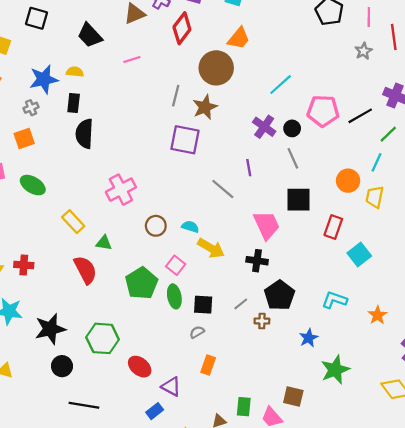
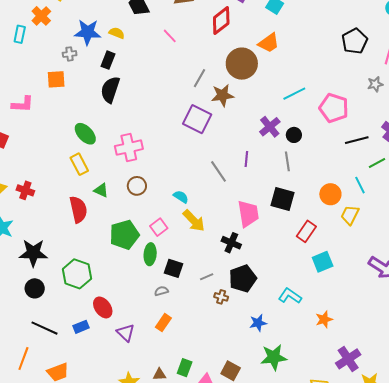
pink line: (132, 60) -> (170, 36), turned 49
pink pentagon: (323, 111) -> (334, 108), moved
cyan line: (377, 162) -> (360, 185), turned -66
green ellipse: (33, 185) -> (85, 134), moved
brown circle: (156, 226) -> (137, 186), moved
blue rectangle: (155, 411) -> (81, 327), moved

